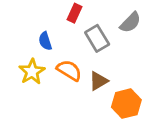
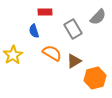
red rectangle: (74, 13) -> (45, 12), moved, turned 64
yellow star: (32, 72) -> (13, 55), moved

